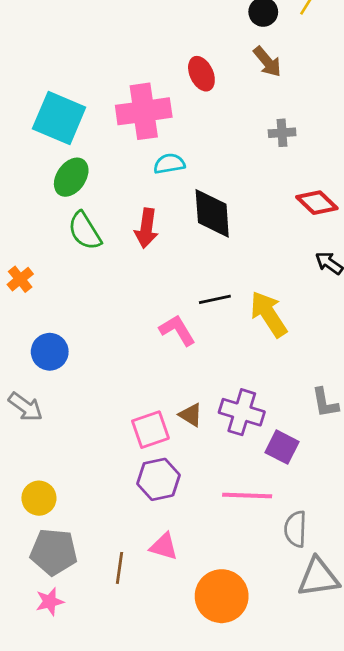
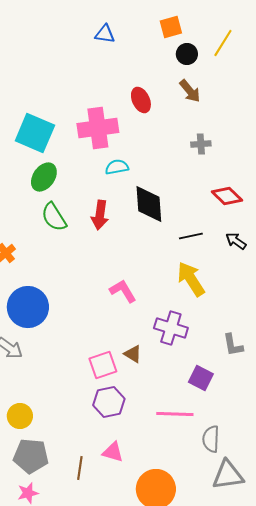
black line: (215, 299) -> (191, 236), moved
blue circle: (50, 352) -> (28, 307), size x1.5
purple cross: (242, 412) -> (171, 328), moved

